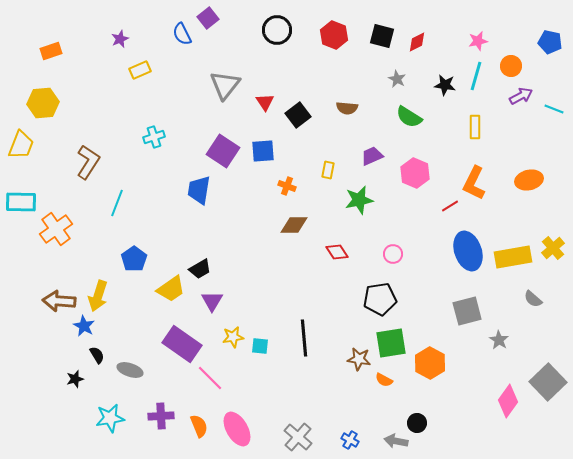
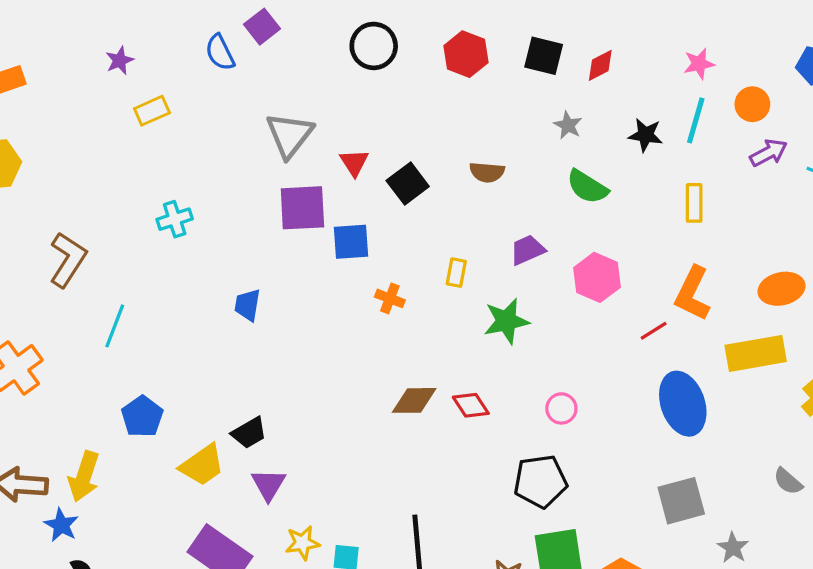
purple square: (223, 151) -> (302, 208), moved, turned -36
blue trapezoid: (199, 190) -> (247, 305), size x0.7
brown diamond: (294, 225) -> (414, 400), moved
yellow rectangle: (513, 257) -> (756, 353), moved

